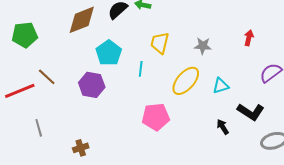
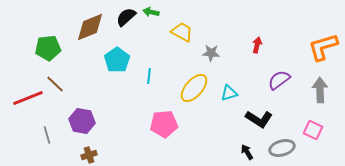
green pentagon: (25, 35) -> (48, 48), moved
yellow trapezoid: (160, 43) -> (182, 32), moved, turned 105
purple hexagon: (92, 85) -> (82, 121), moved
black arrow: (223, 127) -> (247, 152), moved

